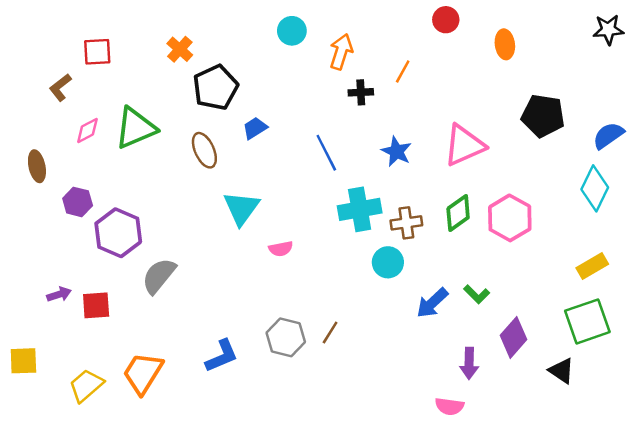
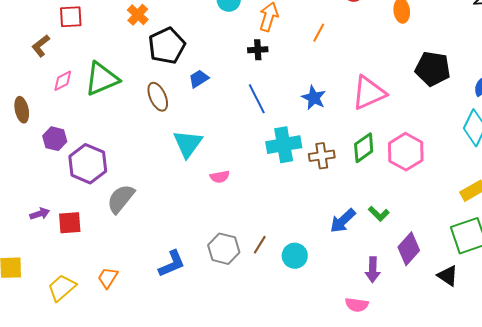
black cross: (361, 92) -> (258, 50), moved
cyan circle: (388, 262) -> (295, 256), moved
orange trapezoid: (143, 373) -> (108, 278), size x0.6

